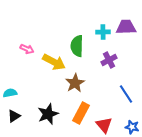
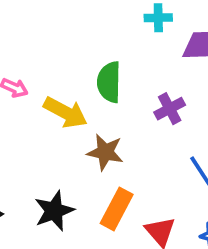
cyan cross: (103, 32) -> (158, 18), moved
brown star: (75, 83) -> (105, 152), turned -30

